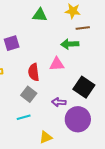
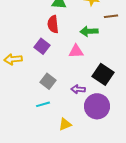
brown line: (83, 28) -> (111, 16), moved
purple square: (12, 43) -> (42, 46), moved, turned -35
red semicircle: (34, 72) -> (53, 24), moved

